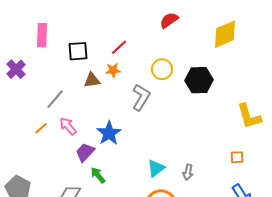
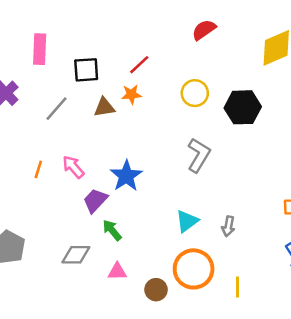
gray L-shape: (141, 97) -> (199, 155), moved
gray line: (55, 99) -> (56, 109), moved
orange line: (41, 128) -> (38, 169), turned -32

